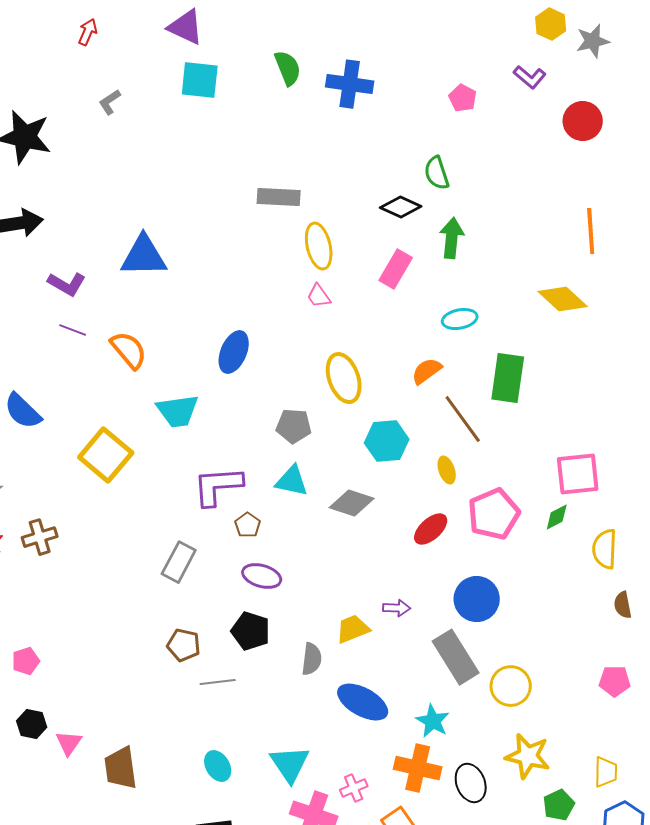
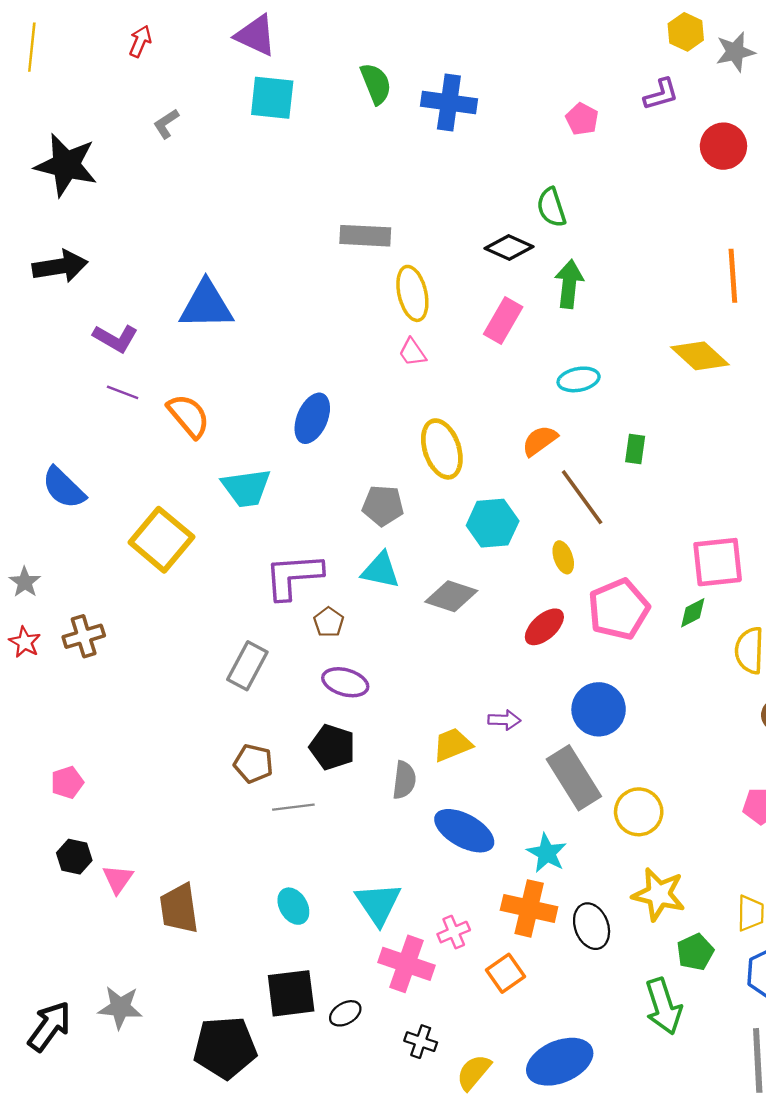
purple L-shape: (530, 77) -> (661, 94), turned -56
green rectangle: (508, 378) -> (635, 449), size x0.5

